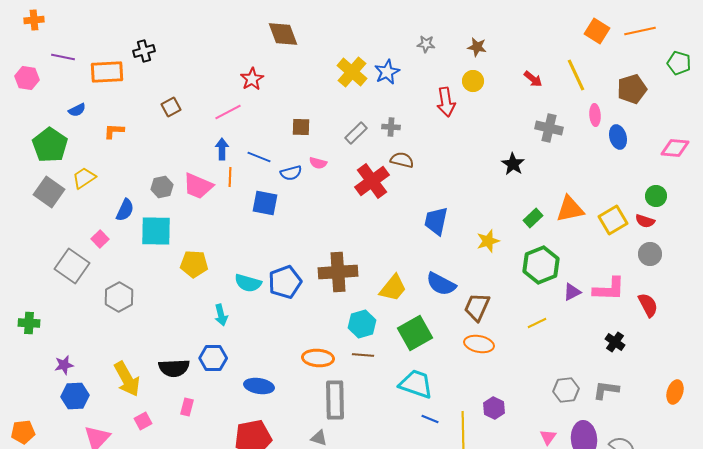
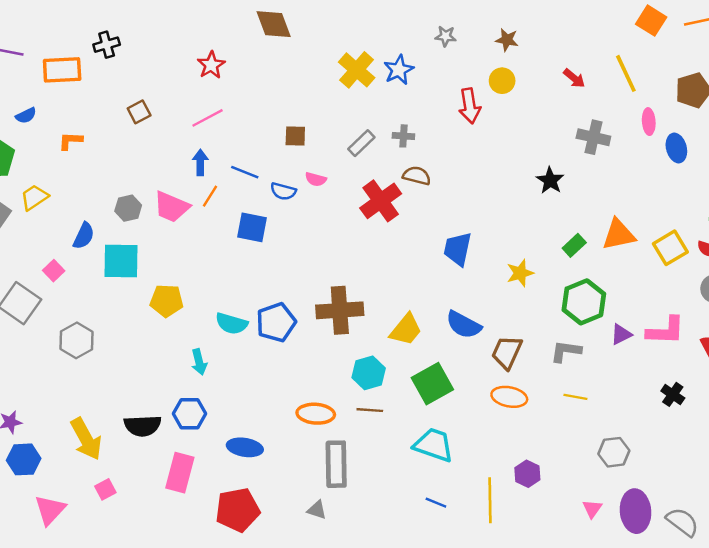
red star: (252, 79) -> (211, 65), moved
blue semicircle: (291, 173) -> (283, 191), turned 30
orange line: (230, 177) -> (210, 196), turned 30
yellow line: (537, 323) -> (575, 397), moved, turned 36
gray L-shape: (606, 390) -> (566, 351), moved
pink rectangle: (187, 407) -> (180, 473), moved, size x1.8
blue line: (430, 419) -> (436, 503), moved

